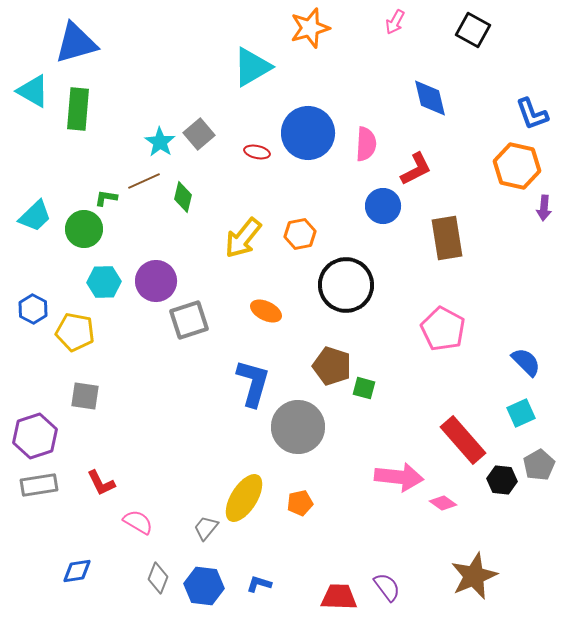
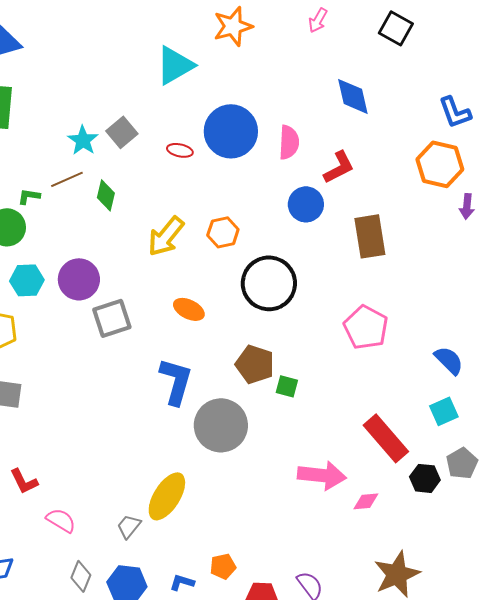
orange pentagon: (300, 503) -> (223, 566), moved
pink diamond: (443, 503) -> (366, 501), turned -40

